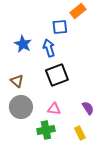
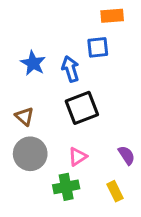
orange rectangle: (78, 11) -> (112, 16), turned 35
blue square: (60, 27) -> (98, 47), moved
pink triangle: (54, 109) -> (78, 157), turned -40

